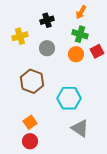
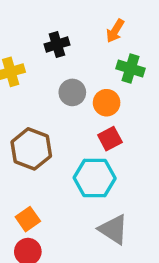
green cross: (80, 34) -> (131, 68), moved
gray circle: (47, 48) -> (72, 92), moved
red square: (97, 51) -> (110, 139), moved

